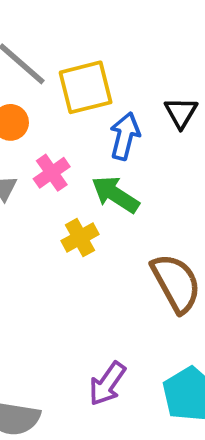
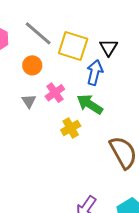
yellow square: (86, 87) -> (73, 46), turned 32
black triangle: (181, 113) -> (109, 47), moved

